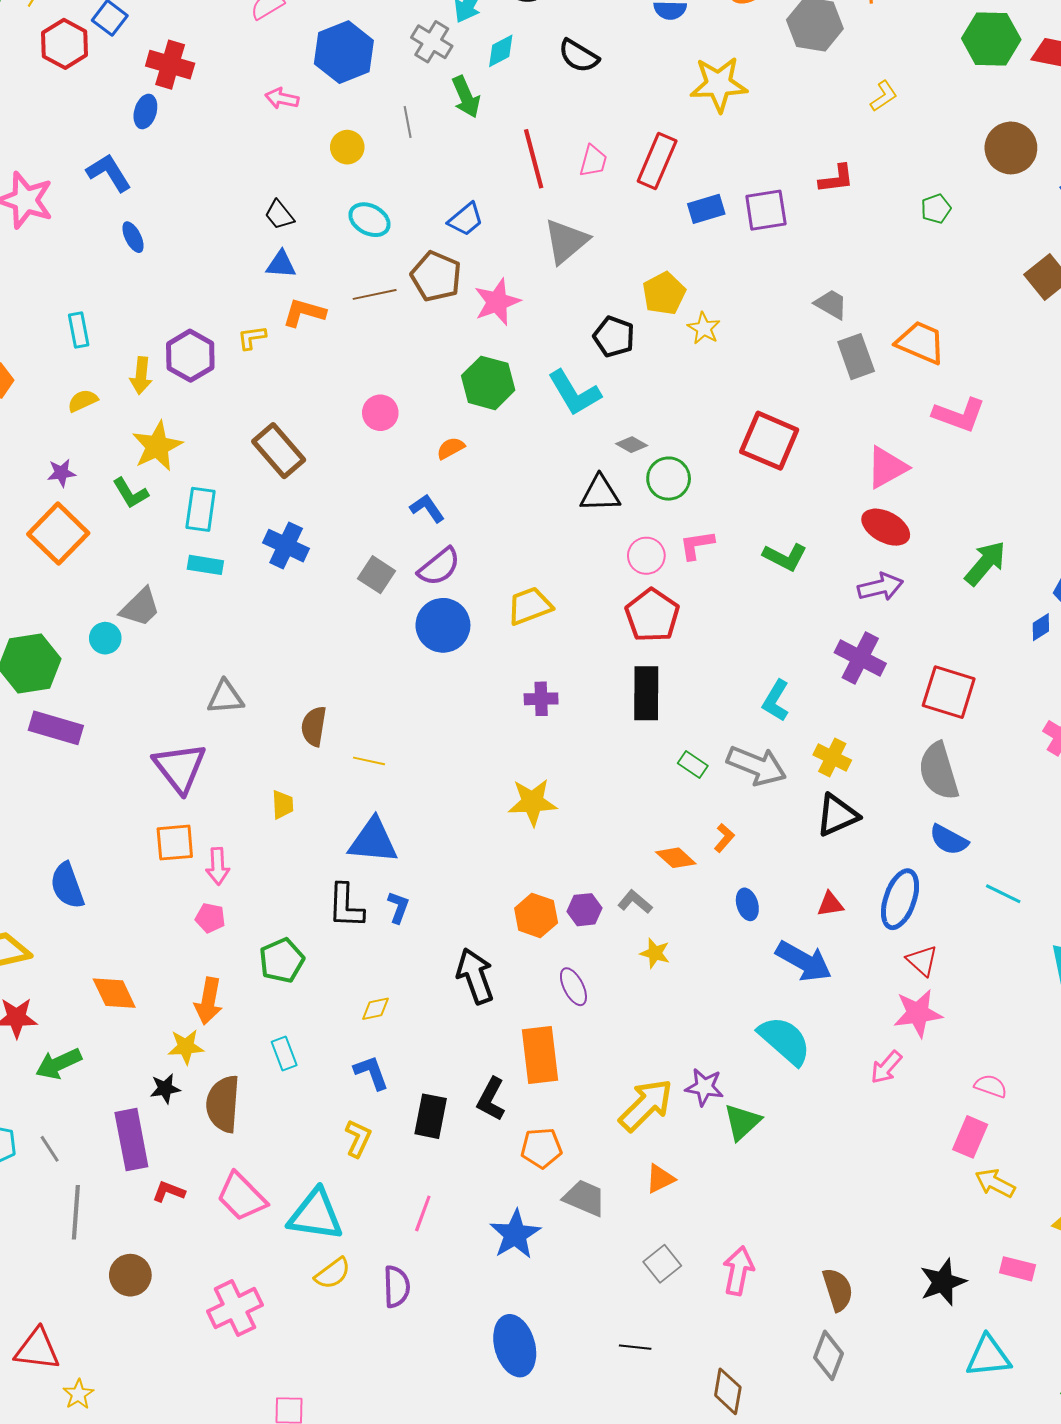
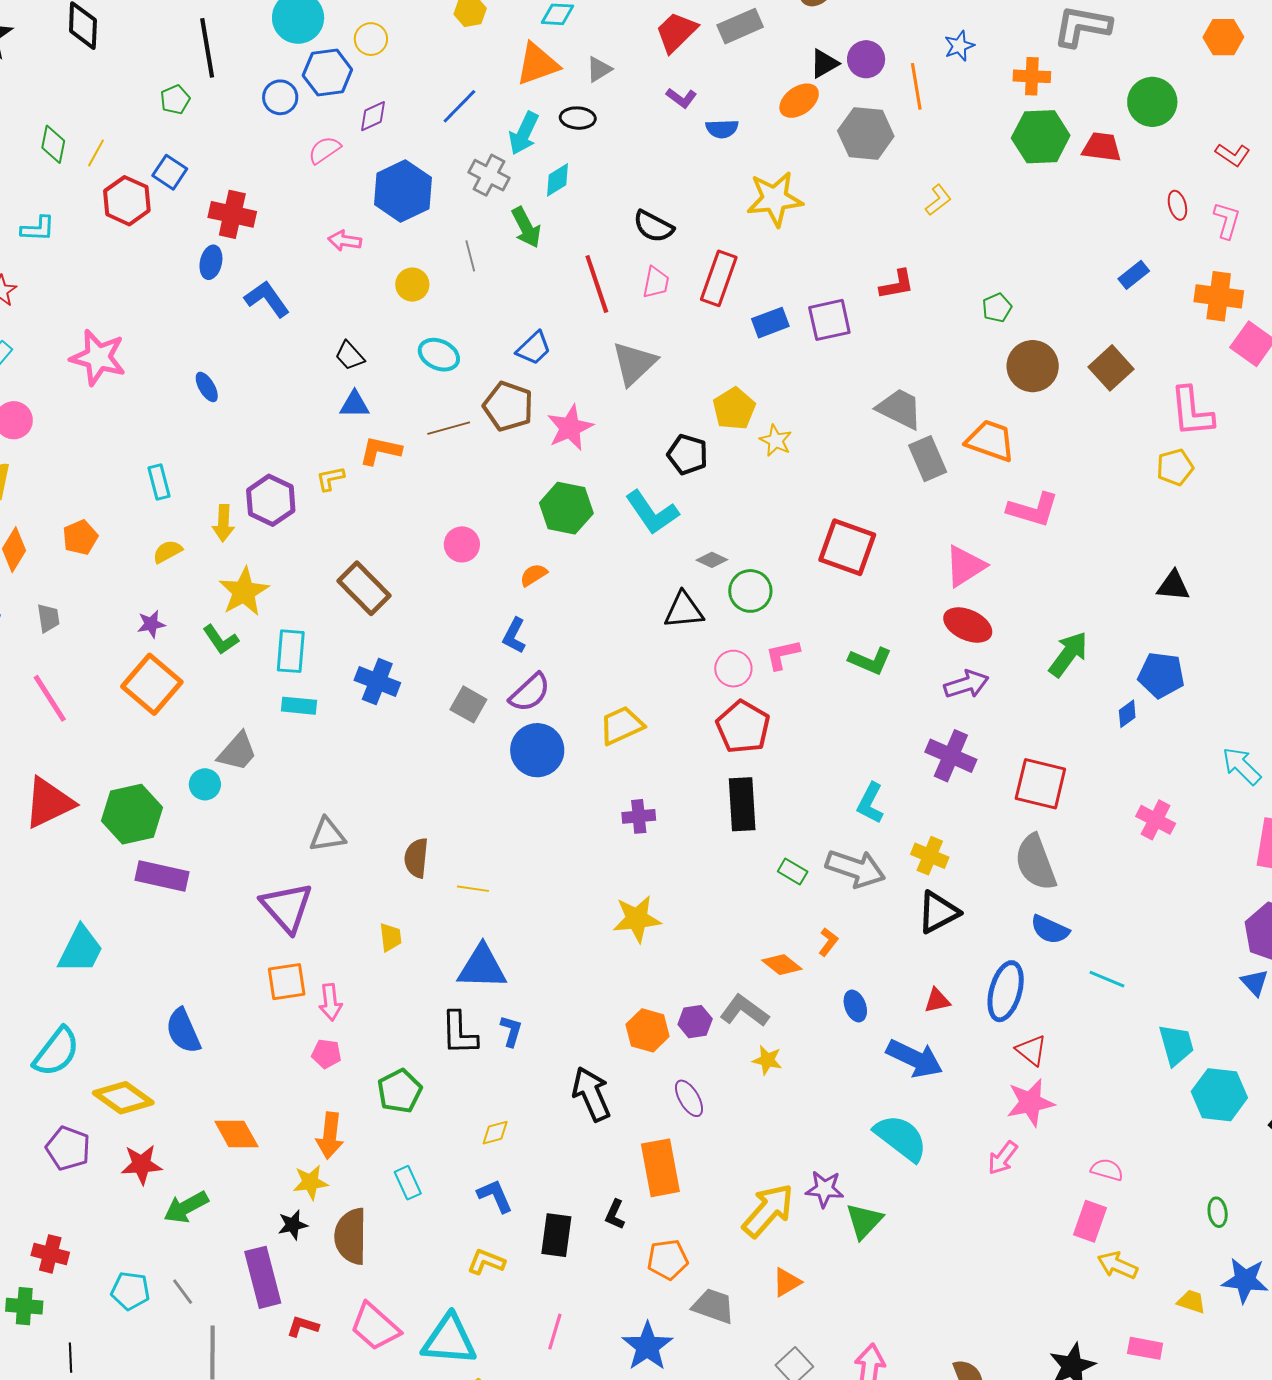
black semicircle: (579, 56) -> (654, 226), moved
brown circle: (1011, 148) -> (1033, 366), moved
blue L-shape: (109, 173) -> (267, 299), moved
gray trapezoid: (831, 304) -> (900, 409), size x1.4
blue L-shape: (427, 508) -> (514, 636), turned -114
gray L-shape: (635, 902) -> (744, 1011), size x1.4
black L-shape: (491, 1099) -> (615, 1215), size x0.7
yellow L-shape: (358, 1138) -> (486, 1262), turned -90

